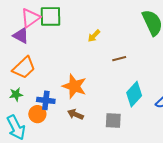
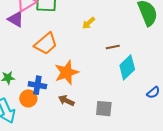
orange trapezoid: (24, 68) -> (46, 44), moved
orange star: (74, 86) -> (67, 72), turned 30
cyan diamond: (134, 94) -> (127, 67), moved

